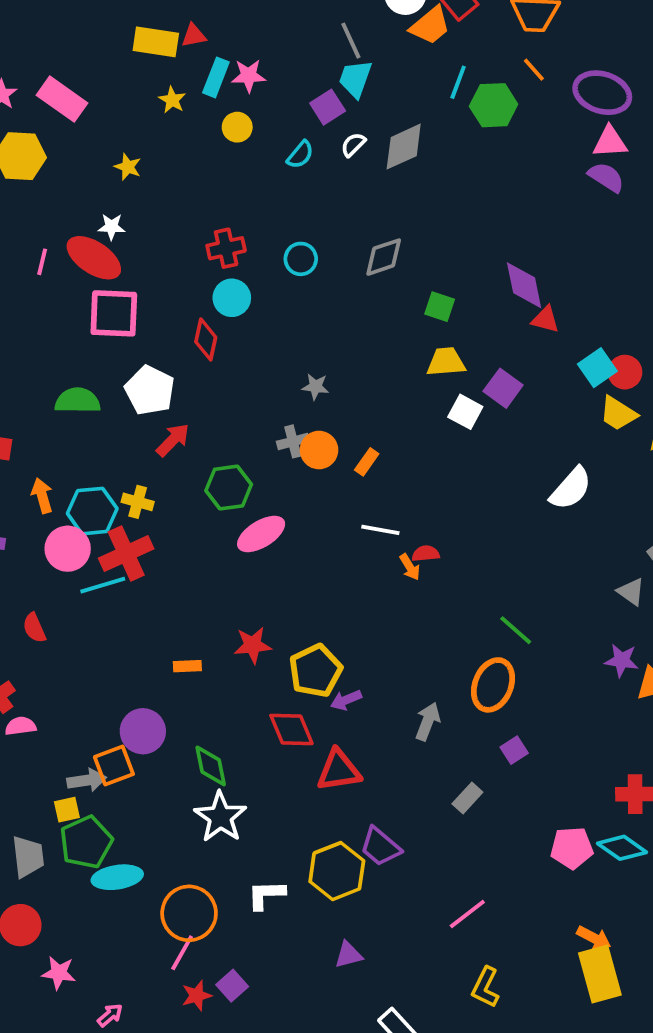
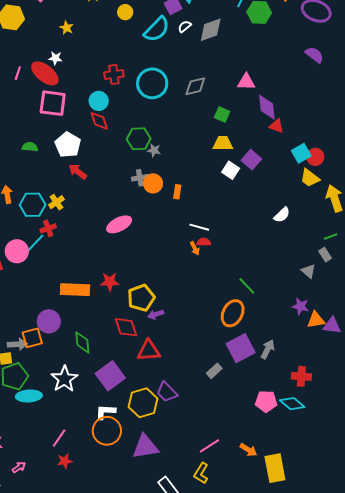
pink triangle: (610, 142) -> (246, 82), moved
cyan semicircle: (300, 155) -> (157, 29), size x1.8
cyan circle: (301, 259) -> (152, 83), size x1.8
cyan circle: (232, 298) -> (99, 101), moved
red diamond: (206, 339) -> (99, 121), turned -35
green semicircle: (78, 401) -> (30, 147), size x0.7
red arrow: (173, 440) -> (78, 172), turned -102
orange rectangle: (367, 462) -> (177, 192), turned -32
green hexagon: (229, 488) -> (139, 139), moved
white semicircle: (571, 489) -> (282, 215), size x0.7
yellow cross: (138, 502) -> (56, 202), turned 35
white line: (380, 530) -> (199, 227), moved
pink circle: (68, 549) -> (17, 251), moved
red cross: (126, 553) -> (48, 228), size x0.6
cyan line: (103, 585) -> (35, 244), turned -35
orange rectangle: (187, 666) -> (75, 290), size x2.0
gray arrow: (428, 721) -> (268, 349), moved
purple square: (514, 750) -> (241, 348), size x2.0
white star: (220, 817) -> (64, 379), moved
orange circle: (189, 913) -> (107, 431), moved
pink line: (467, 914) -> (209, 446), moved
orange arrow: (594, 938) -> (248, 450), moved
purple triangle: (348, 955) -> (145, 447), size x1.8
purple square: (232, 986) -> (110, 376), moved, size x1.8
yellow L-shape: (485, 987) -> (201, 473), moved

